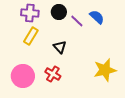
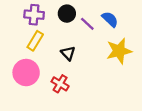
yellow star: (105, 70) -> (119, 51), moved
pink circle: (23, 76) -> (26, 73), moved

